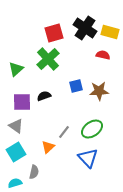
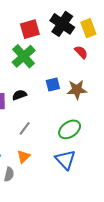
yellow rectangle: (110, 32) -> (88, 28), turned 54
red semicircle: (103, 55) -> (81, 52), turned 32
gray line: (64, 132) -> (25, 128), moved
orange triangle: (48, 147) -> (24, 157), moved

